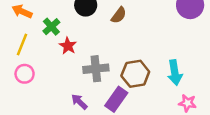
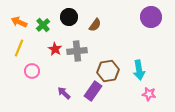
green cross: (51, 27) -> (43, 25), moved
gray cross: (96, 69) -> (77, 51), moved
pink circle: (25, 74) -> (32, 71), moved

